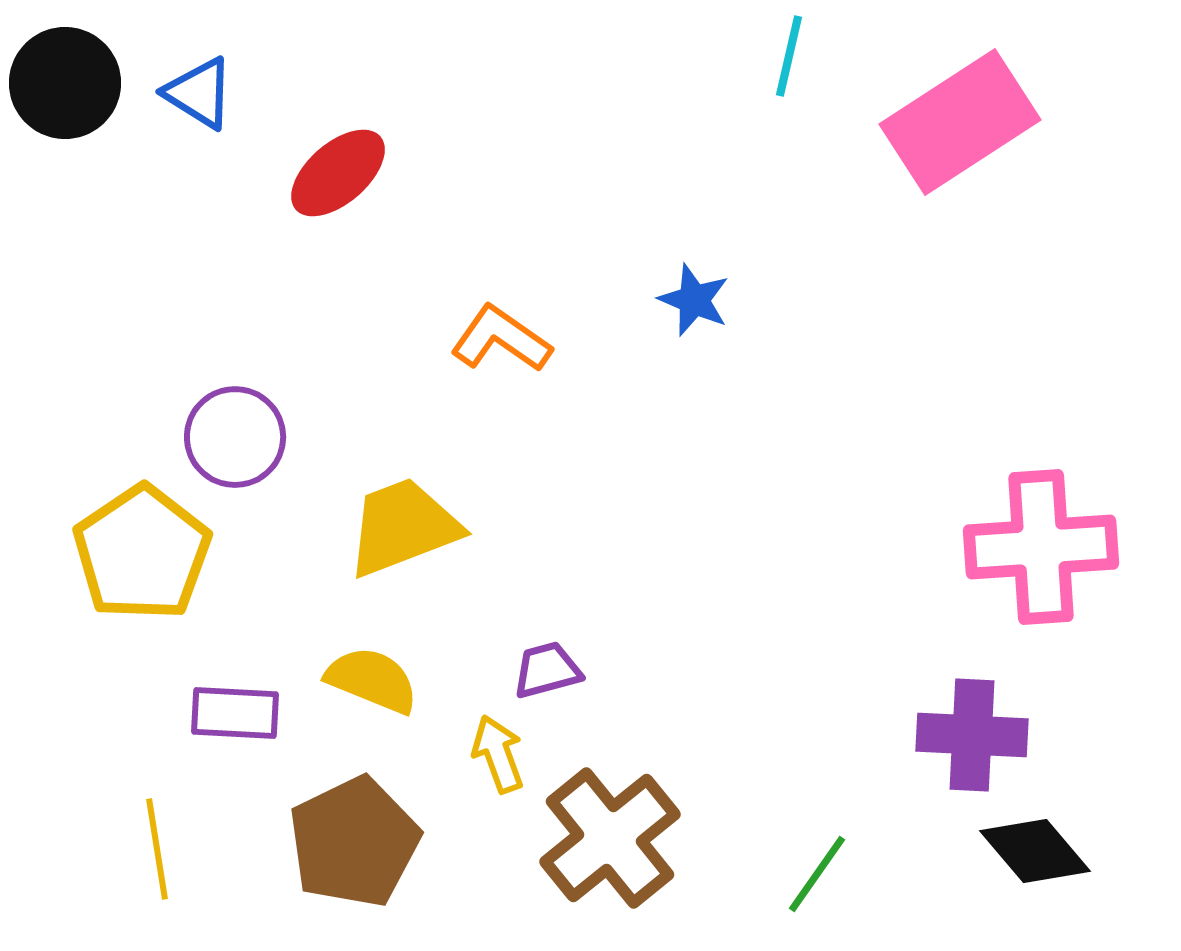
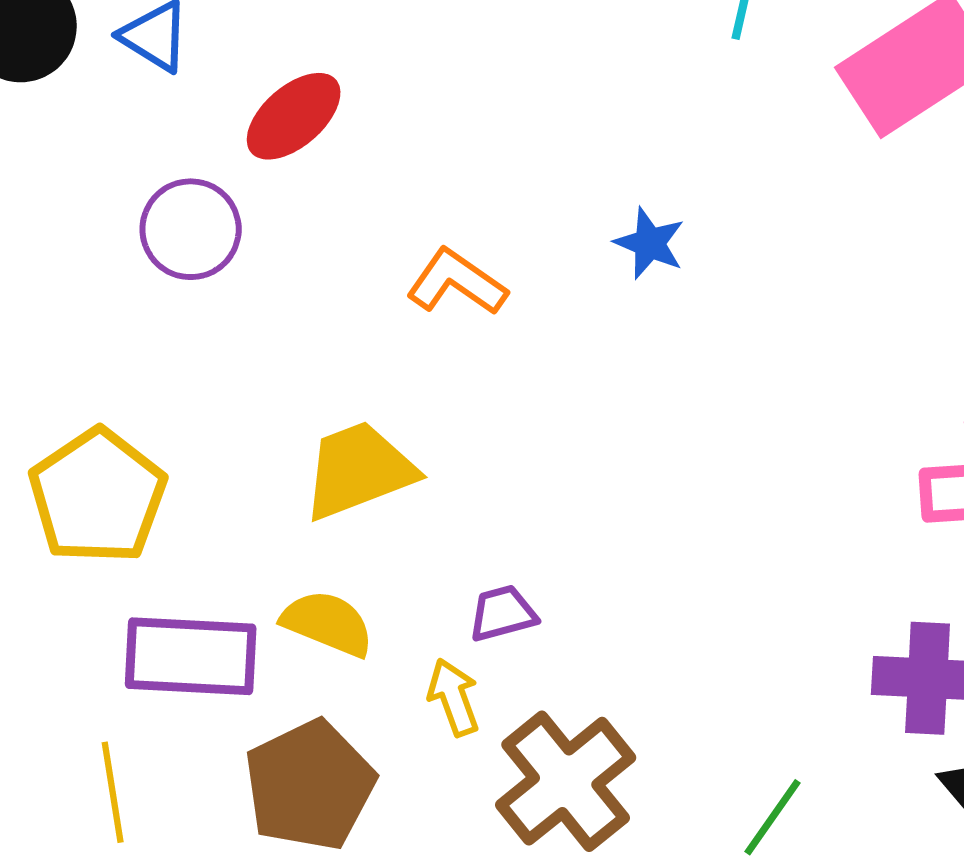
purple circle: (235, 437) -> (191, 229), moved
purple rectangle: (235, 713) -> (191, 656), size x1.5

